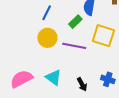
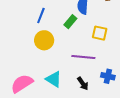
yellow square: (103, 36) -> (100, 33), size x0.7
purple line: (74, 46) -> (83, 57), moved

